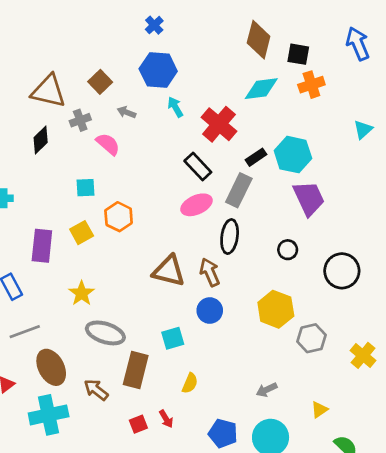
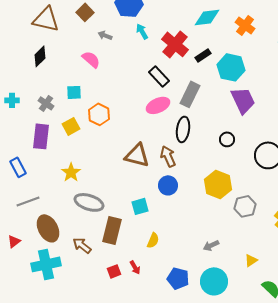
orange cross: (311, 85) -> (245, 25), moved, turned -36
gray cross: (80, 120) -> (46, 103), moved, turned -35
black rectangle: (256, 157) -> (203, 55), moved

